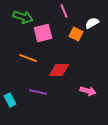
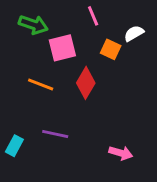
red diamond: (59, 70) -> (86, 83), moved, turned -60
pink arrow: (88, 91) -> (121, 153), moved
cyan rectangle: (10, 100) -> (14, 146), turned 56

